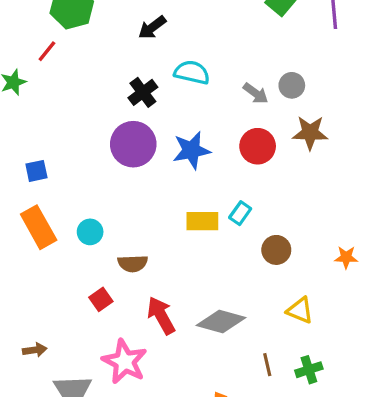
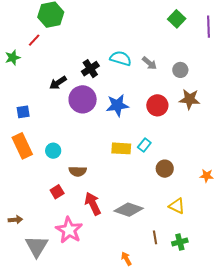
black arrow: (152, 27) -> (58, 83), moved
gray arrow: (256, 93) -> (149, 63), moved

